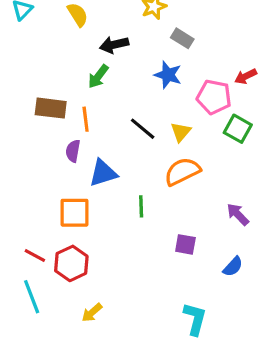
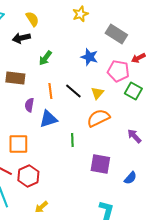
gray rectangle: (182, 38) -> (116, 34), moved, size x1.5
black arrow: (114, 45) -> (21, 38), moved
orange line: (86, 119) -> (50, 91), moved
orange square: (74, 213) -> (18, 144), moved
purple arrow: (238, 214) -> (134, 136), moved
purple square: (185, 244) -> (100, 164), size x1.5

